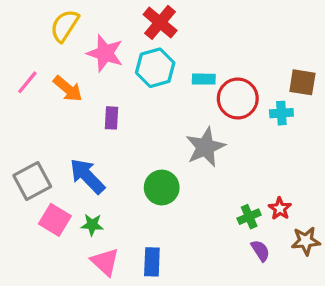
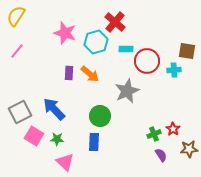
red cross: (160, 22) -> (115, 22), moved
yellow semicircle: (65, 26) -> (16, 16), moved
orange arrow: (68, 89) -> (90, 74), moved
blue rectangle: (152, 262) -> (94, 142), moved

